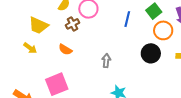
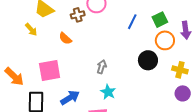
gray arrow: (106, 61) -> (102, 67), moved

